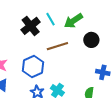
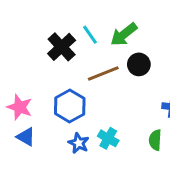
black circle: (91, 40) -> (139, 64), moved

